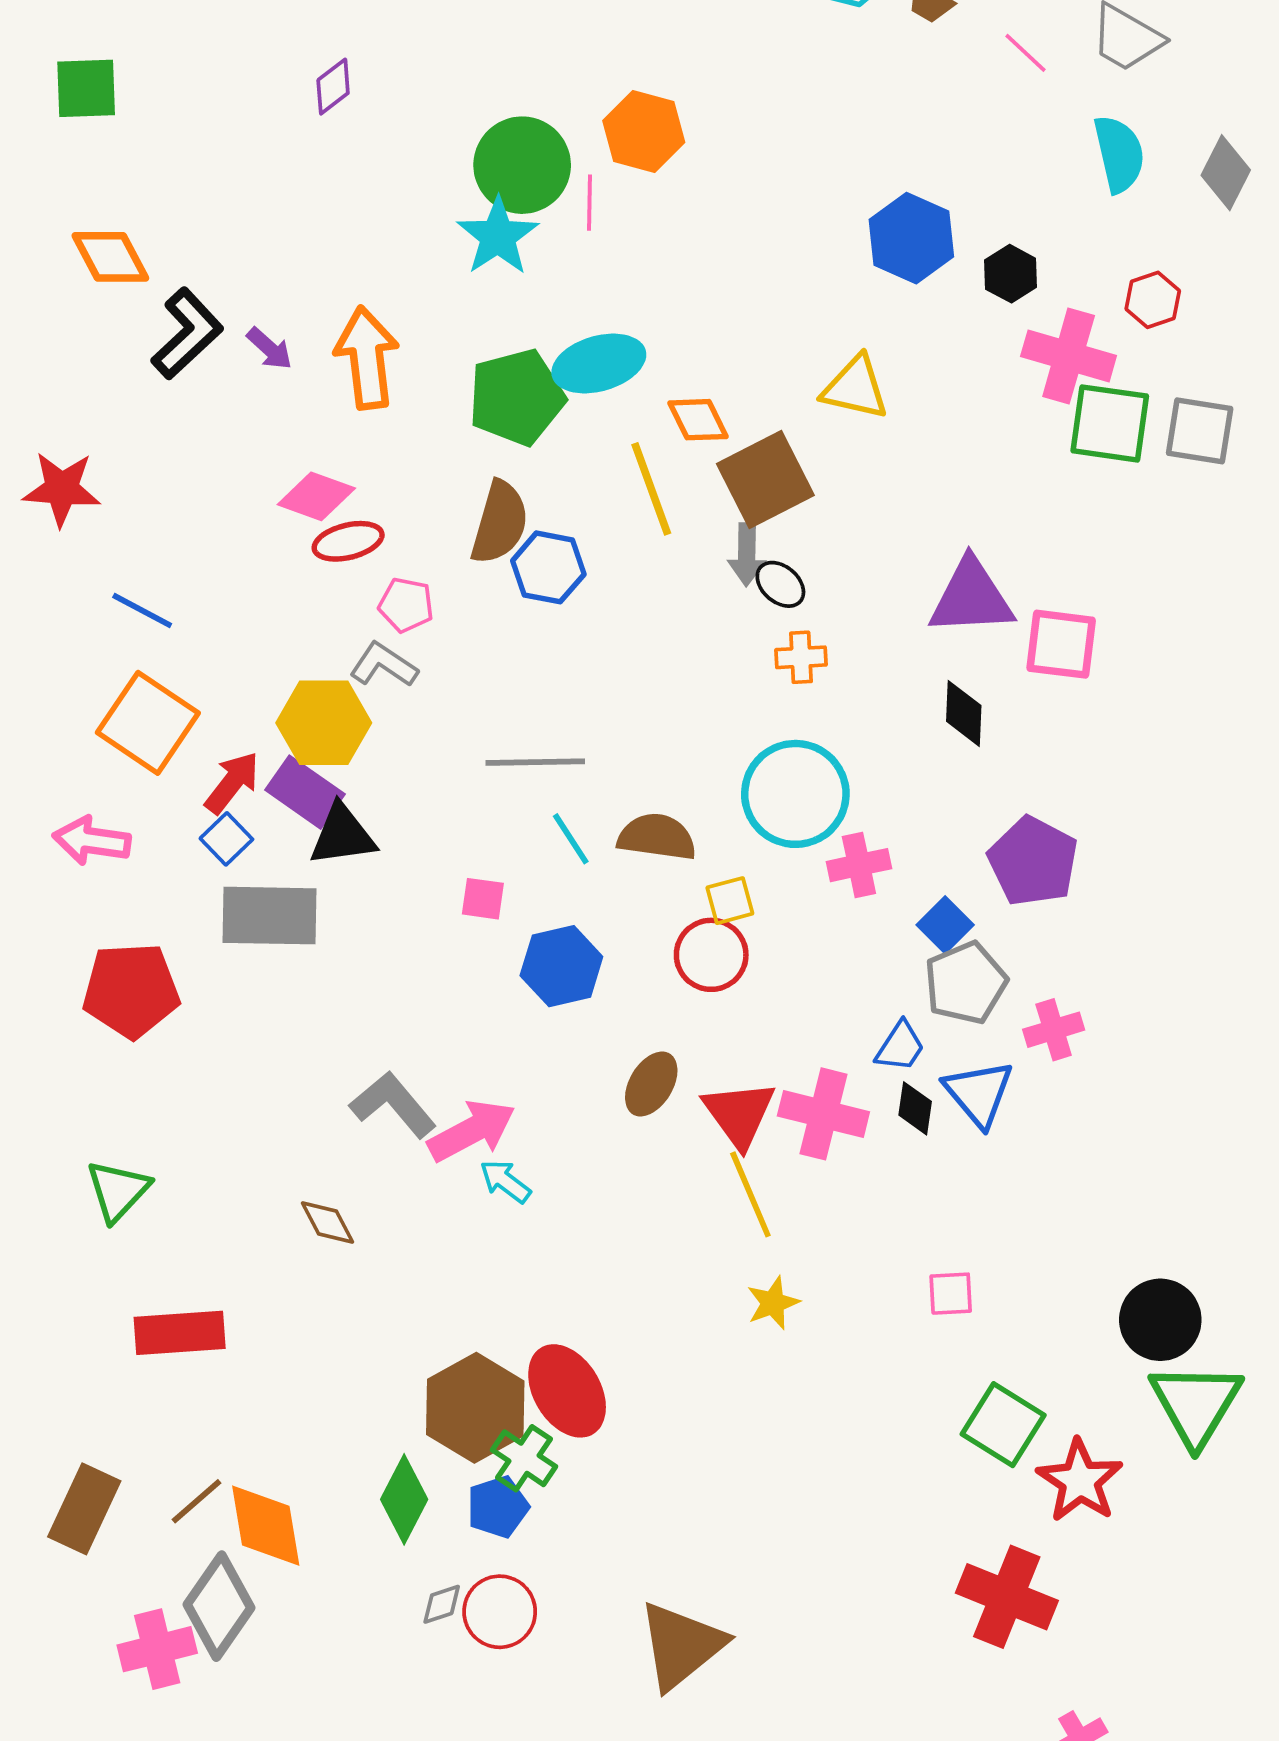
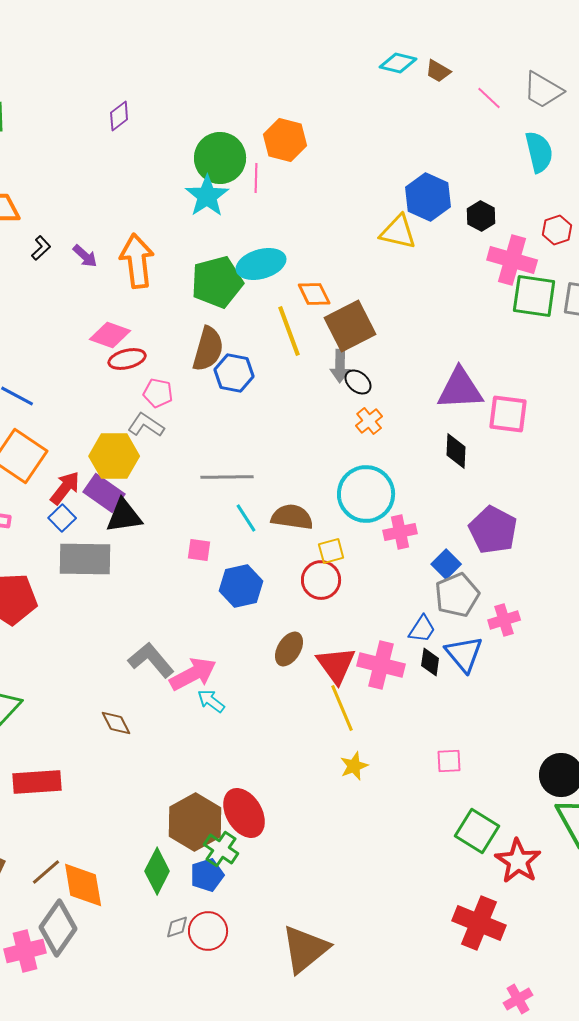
black L-shape: (187, 334) -> (41, 248), size x0.5
yellow triangle: (855, 388) -> (398, 232), moved
orange cross: (801, 657) -> (369, 421), turned -36

